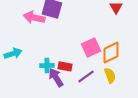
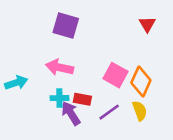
pink arrow: (34, 17) -> (59, 67), moved
pink square: (91, 47) -> (115, 75), turned -36
orange diamond: (111, 52) -> (141, 81), turned -40

